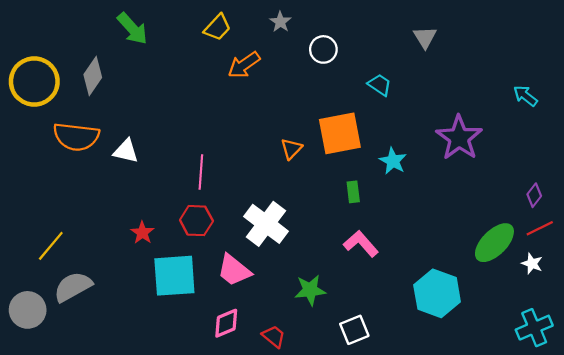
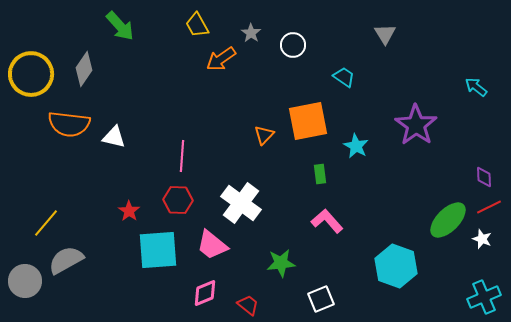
gray star: (280, 22) -> (251, 33), moved
yellow trapezoid: (217, 27) -> (197, 25), turned 108
purple diamond: (534, 195) -> (484, 177), turned -40

